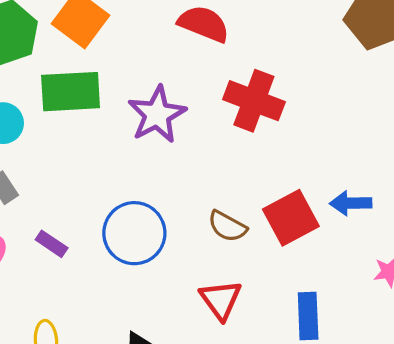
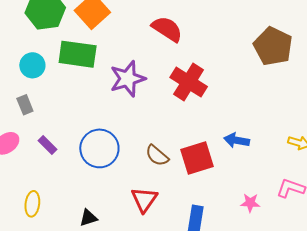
blue arrow: (351, 203) -> (237, 140), moved

